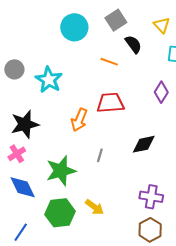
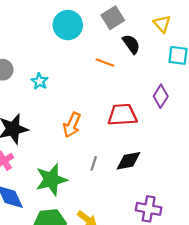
cyan star: (49, 80) -> (40, 81), size x0.6
red trapezoid: (110, 103) -> (122, 115), moved
black diamond: (144, 144) -> (129, 161), moved

